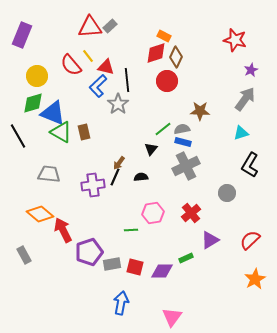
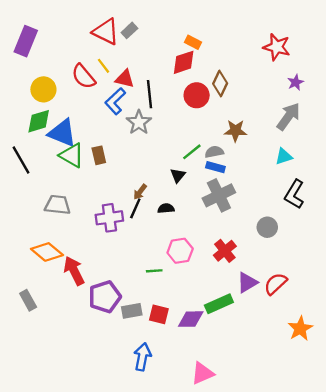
red triangle: (90, 27) -> (106, 32), turned 30
brown diamond: (176, 57) -> (220, 84), moved
red semicircle: (250, 240) -> (275, 284), moved
green rectangle: (186, 258) -> (219, 304), size x1.6
pink triangle: (172, 317) -> (202, 373), turned 30

